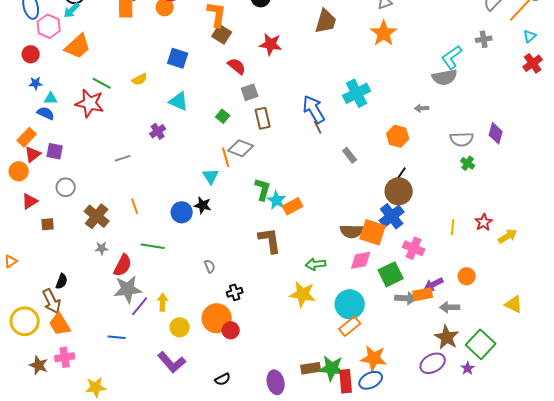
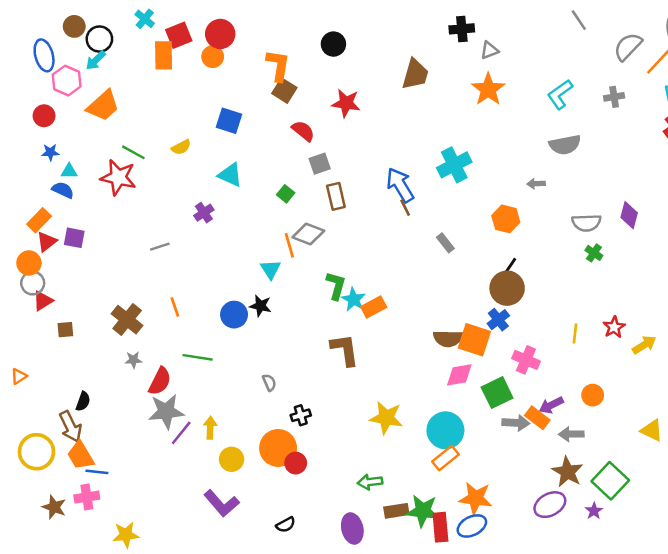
cyan L-shape: (452, 57) -> (560, 94), moved
gray circle: (66, 187) -> (33, 283), moved
blue cross: (392, 216) -> (498, 320), size x0.7
green arrow: (316, 264) -> (370, 482), moved
orange rectangle: (423, 294) -> (537, 418), turned 48
blue line: (117, 337) -> (97, 472), moved

